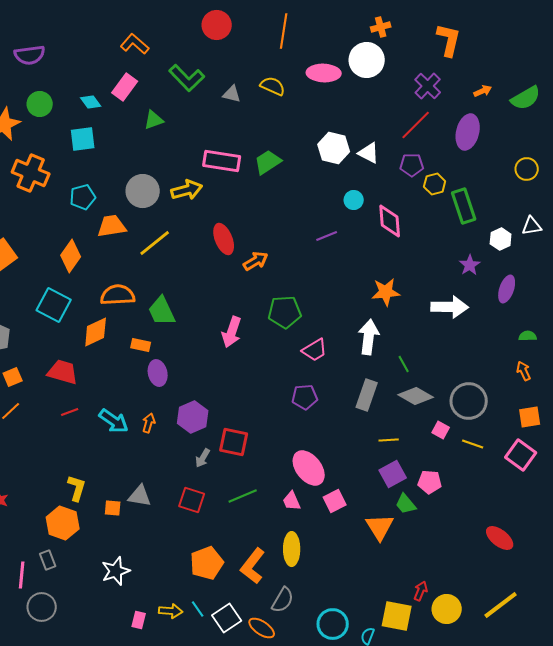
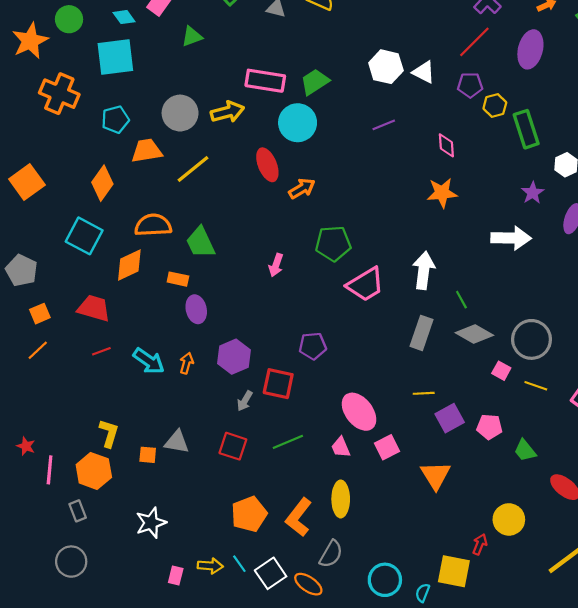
cyan square: (83, 139) -> (115, 57), size x1.4
cyan circle: (354, 200) -> (298, 123), moved, size x1.8
pink diamond: (390, 221) -> (446, 145), size x0.7
purple line: (327, 236) -> (384, 125), moved
orange star: (386, 292) -> (442, 193), moved
pink arrow: (232, 332) -> (276, 265), size x0.7
pink trapezoid: (315, 350) -> (365, 284), size x1.4
purple pentagon: (305, 397) -> (313, 346), moved
yellow line: (389, 440) -> (424, 393), moved
green trapezoid: (406, 504) -> (525, 450), moved
pink line: (22, 575) -> (50, 470), moved
yellow circle: (447, 609) -> (509, 519), moved

